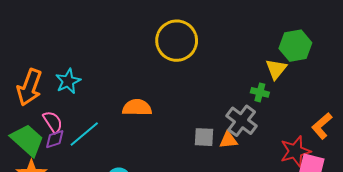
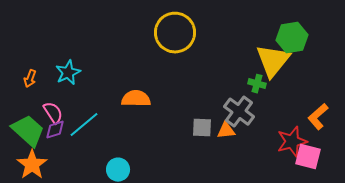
yellow triangle: (276, 69) -> (273, 61), size x1.6
orange arrow: (29, 87) -> (30, 79), size x0.5

